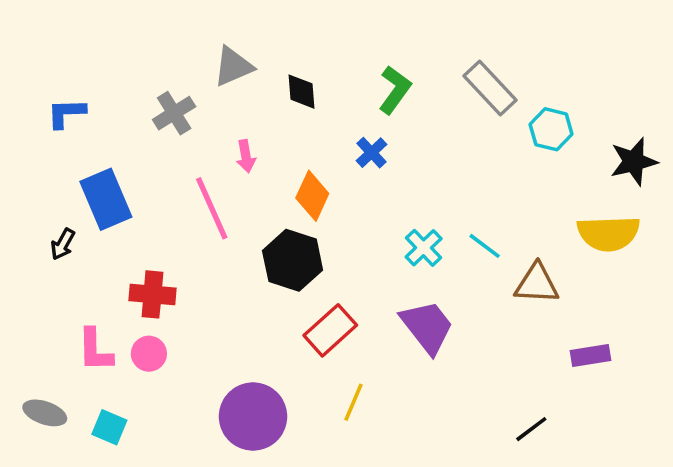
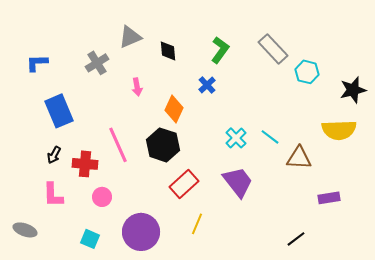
pink line: (212, 208) -> (118, 145), moved
black arrow: (63, 244) -> (54, 155), moved
pink circle: (149, 354) -> (102, 197), moved
cyan square: (109, 427) -> (90, 239), moved

